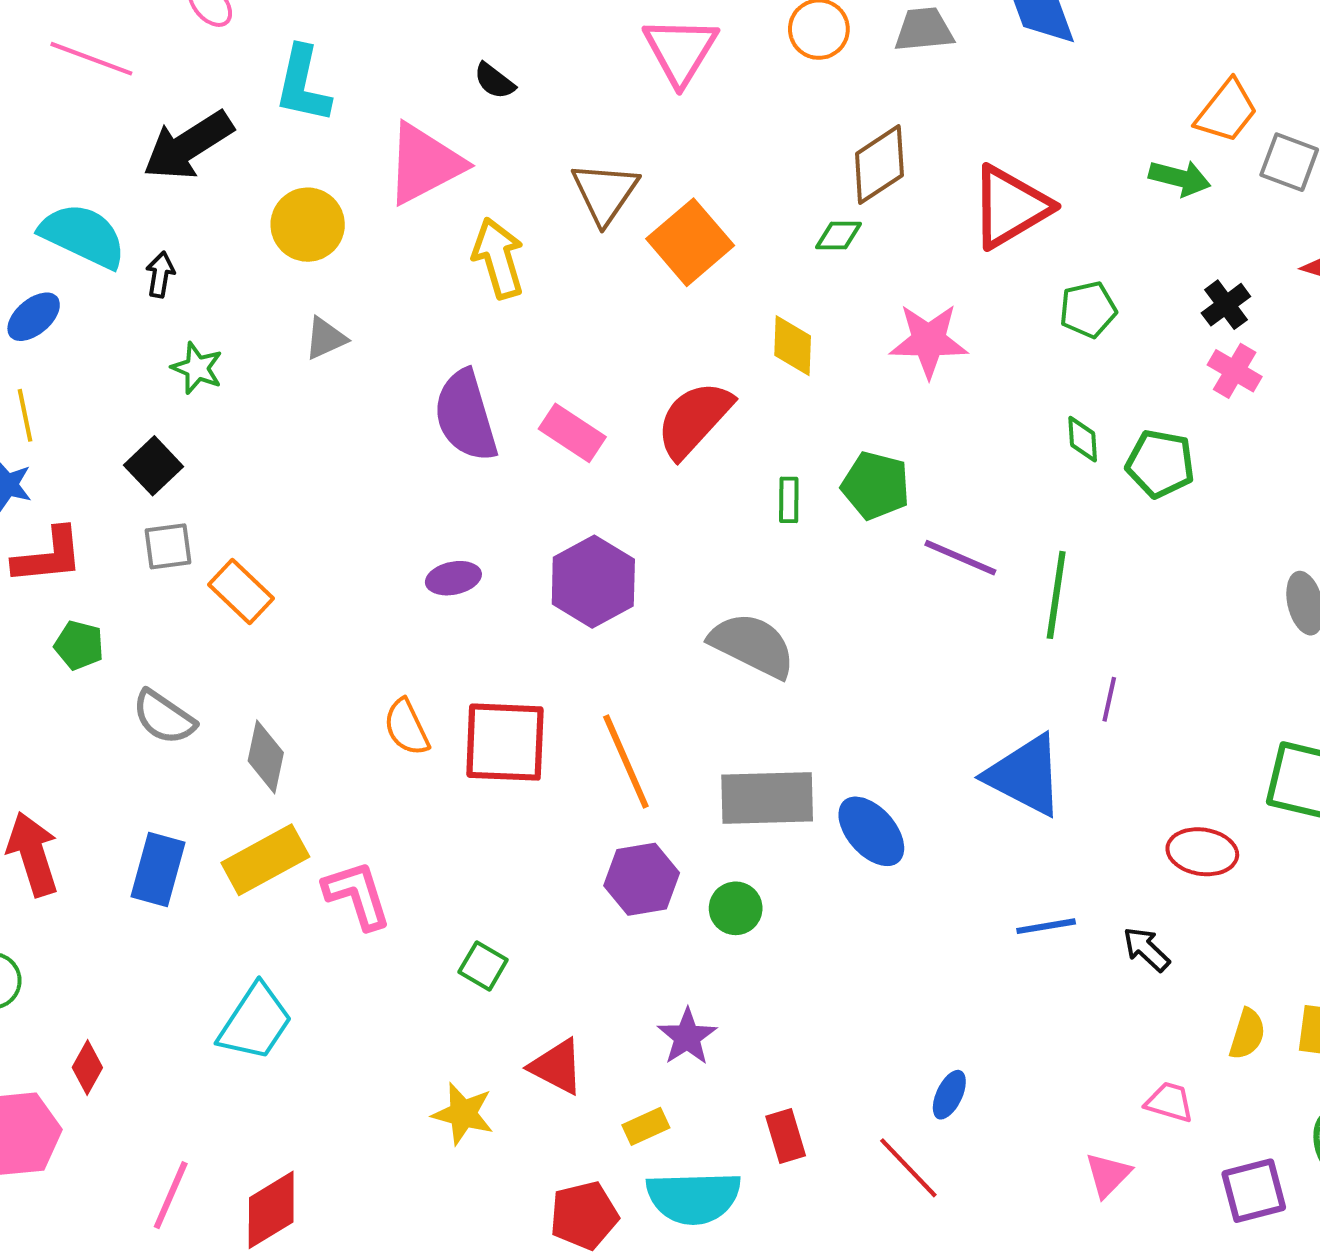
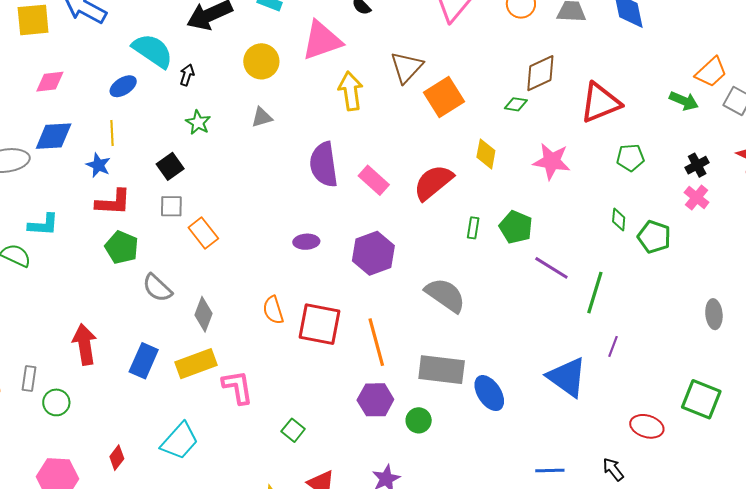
green pentagon: (79, 645) -> (122, 247), size x1.4
blue line: (1046, 926) -> (550, 470), moved
red diamond: (87, 1067) -> (117, 458), moved

